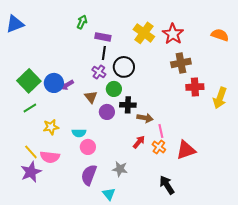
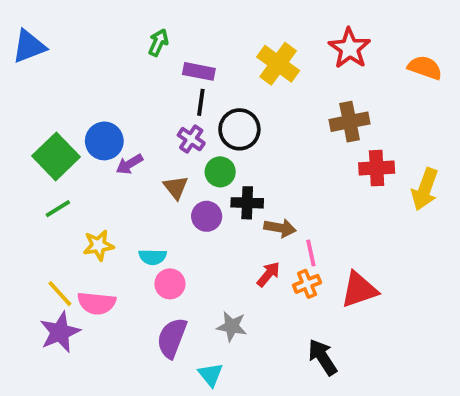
red star: (173, 34) -> (350, 48), moved
blue circle: (54, 83) -> (104, 141), moved
orange cross: (159, 147) -> (307, 284), turned 32

